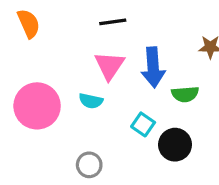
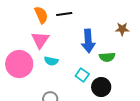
orange semicircle: (29, 23) -> (41, 15), moved
pink triangle: (109, 66) -> (40, 40), moved

